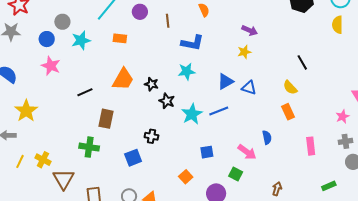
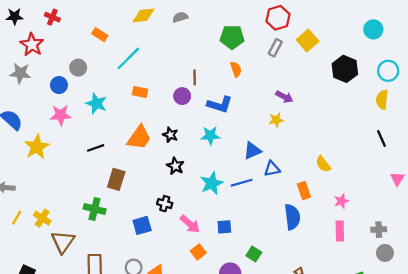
purple circle: (140, 12) -> (182, 96), moved
cyan star: (81, 40) -> (96, 103), moved, turned 30
black line: (302, 62) -> (381, 138), moved
pink star: (51, 66) -> (61, 115), turned -30
black star: (151, 84) -> (170, 135), moved
blue triangle: (249, 88) -> (272, 169), moved, turned -35
black star: (167, 101) -> (175, 166), moved
yellow star: (26, 111) -> (37, 147), moved
orange rectangle: (288, 112) -> (304, 190), moved
pink star: (343, 117) -> (341, 201), moved
blue semicircle: (267, 137) -> (292, 217), size x1.6
pink arrow: (247, 152) -> (190, 224), moved

